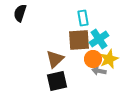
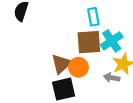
orange circle: (93, 59) -> (78, 67), moved

